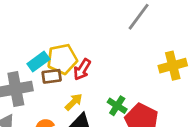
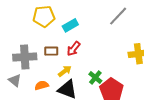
yellow pentagon: (62, 59) -> (44, 16), moved
cyan rectangle: (38, 61) -> (70, 25), moved

